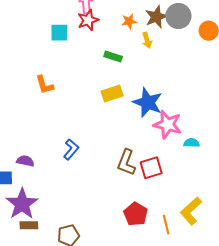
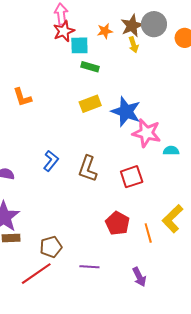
cyan square: (59, 33) -> (79, 45), moved
yellow arrow: (147, 40) -> (134, 45), moved
brown L-shape: (126, 162) -> (88, 169), moved

